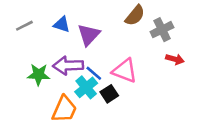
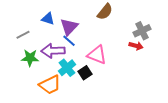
gray line: (24, 26) -> (23, 35), moved
gray cross: (162, 30) -> (142, 31), moved
blue line: (94, 73) -> (69, 41), moved
orange trapezoid: (64, 109) -> (50, 85), turned 40

